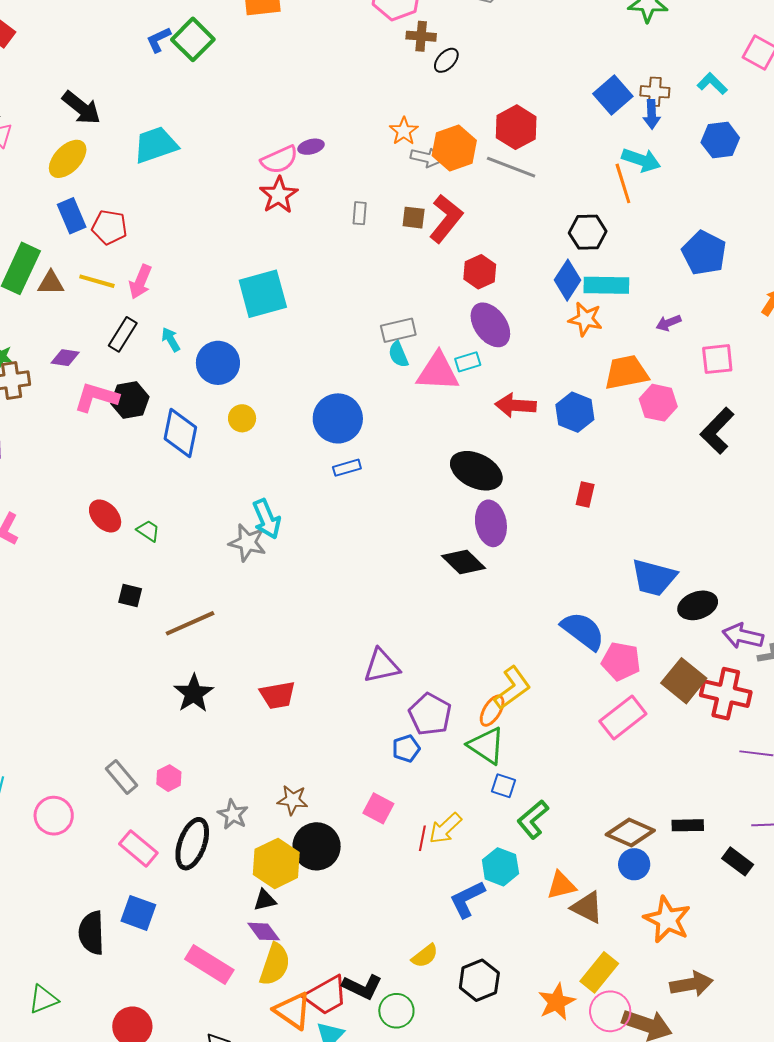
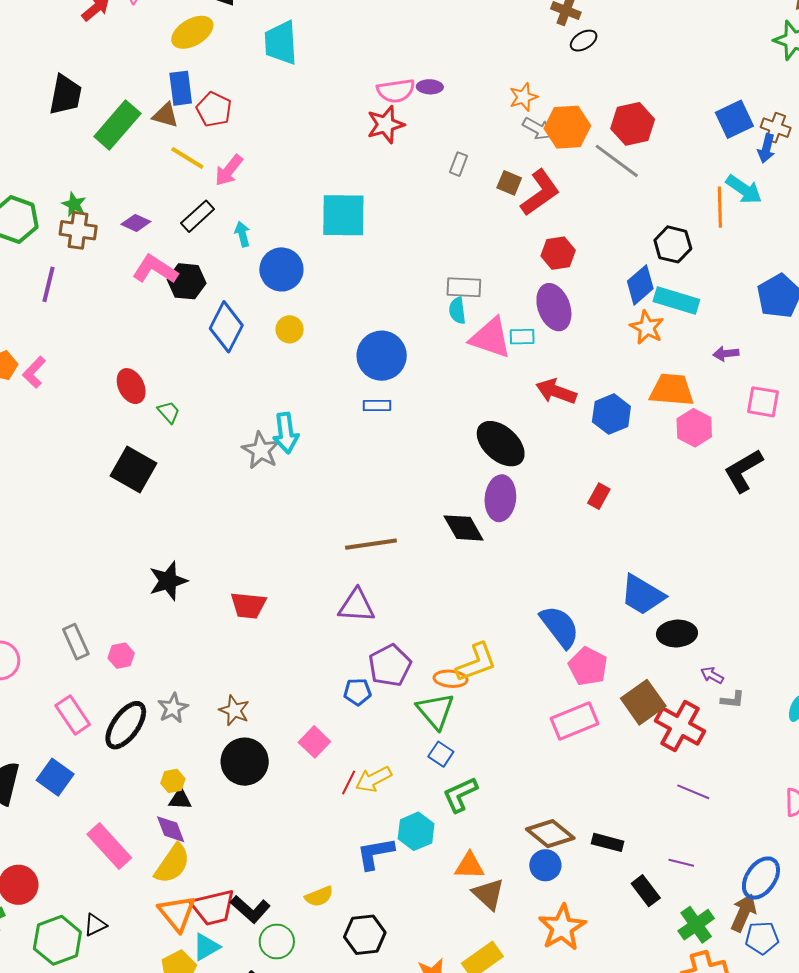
cyan trapezoid: (156, 145) -> (281, 43), turned -90
brown triangle: (51, 283) -> (165, 115), moved
black square: (130, 595) -> (134, 469), size x1.8
brown line: (190, 623) -> (371, 544), moved
purple arrow: (743, 636) -> (712, 675), size x0.6
orange ellipse: (492, 711) -> (451, 679), turned 48
yellow hexagon: (276, 863) -> (173, 781), moved, size x0.5

